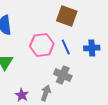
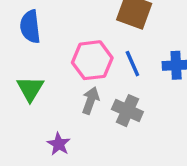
gray arrow: (46, 93) -> (91, 100), moved

